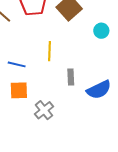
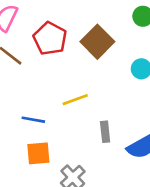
yellow line: (50, 51) -> (75, 100), turned 72

